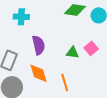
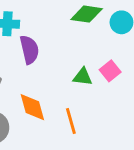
purple semicircle: (39, 45) -> (29, 50), moved

